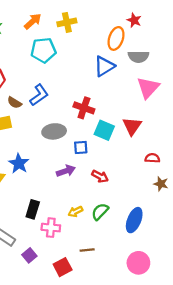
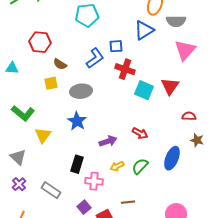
blue L-shape: (39, 95) -> (95, 58), moved
gray ellipse: (54, 131) -> (81, 91), moved
blue square: (81, 147) -> (116, 46), moved
blue star: (19, 163) -> (77, 121), moved
purple arrow: (66, 171) -> (108, 141), moved
blue ellipse: (134, 220) -> (172, 158), moved
purple square: (29, 255) -> (84, 207), moved

